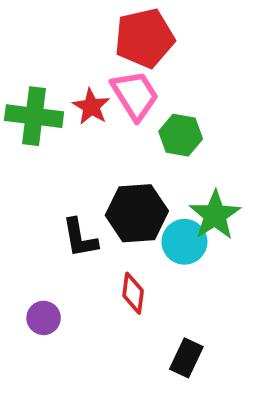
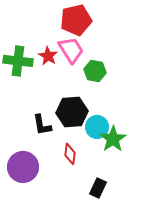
green star: (215, 215) -> (113, 139), moved
purple circle: (44, 318) -> (23, 167), size x1.8

